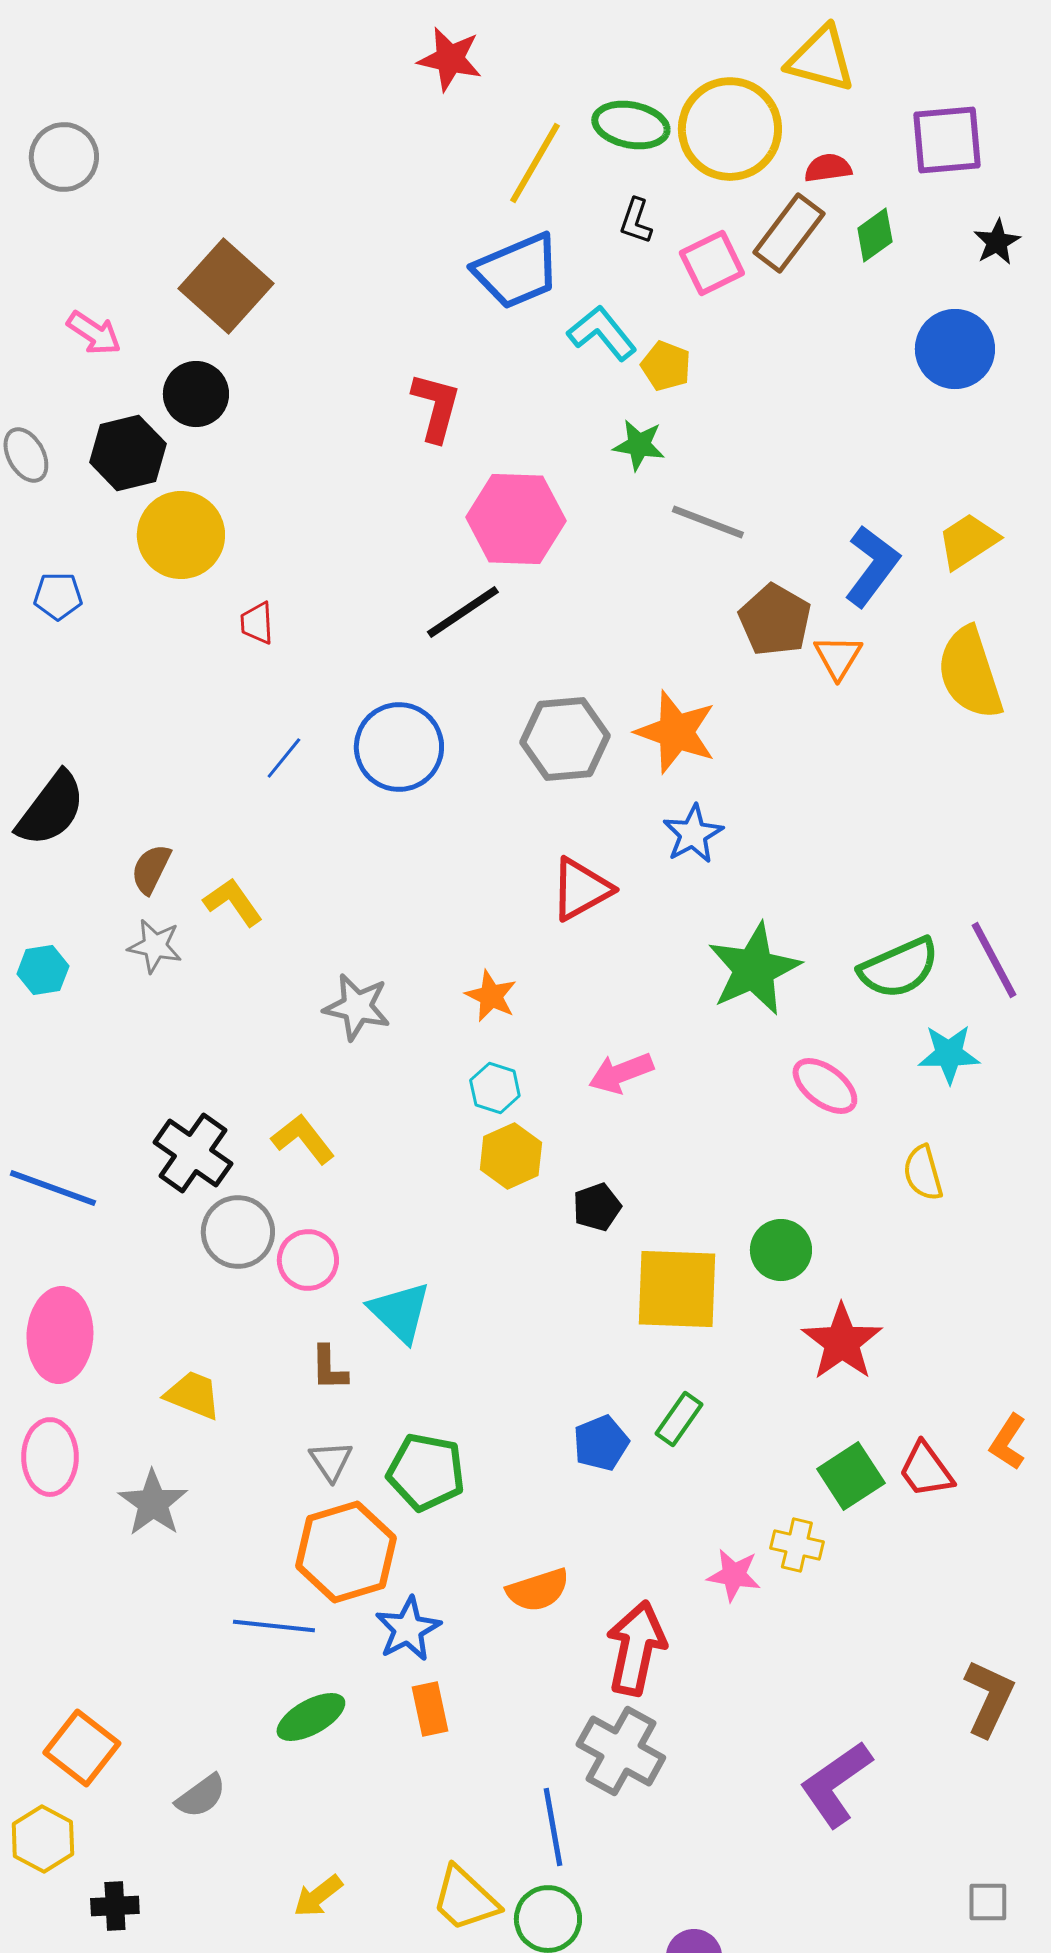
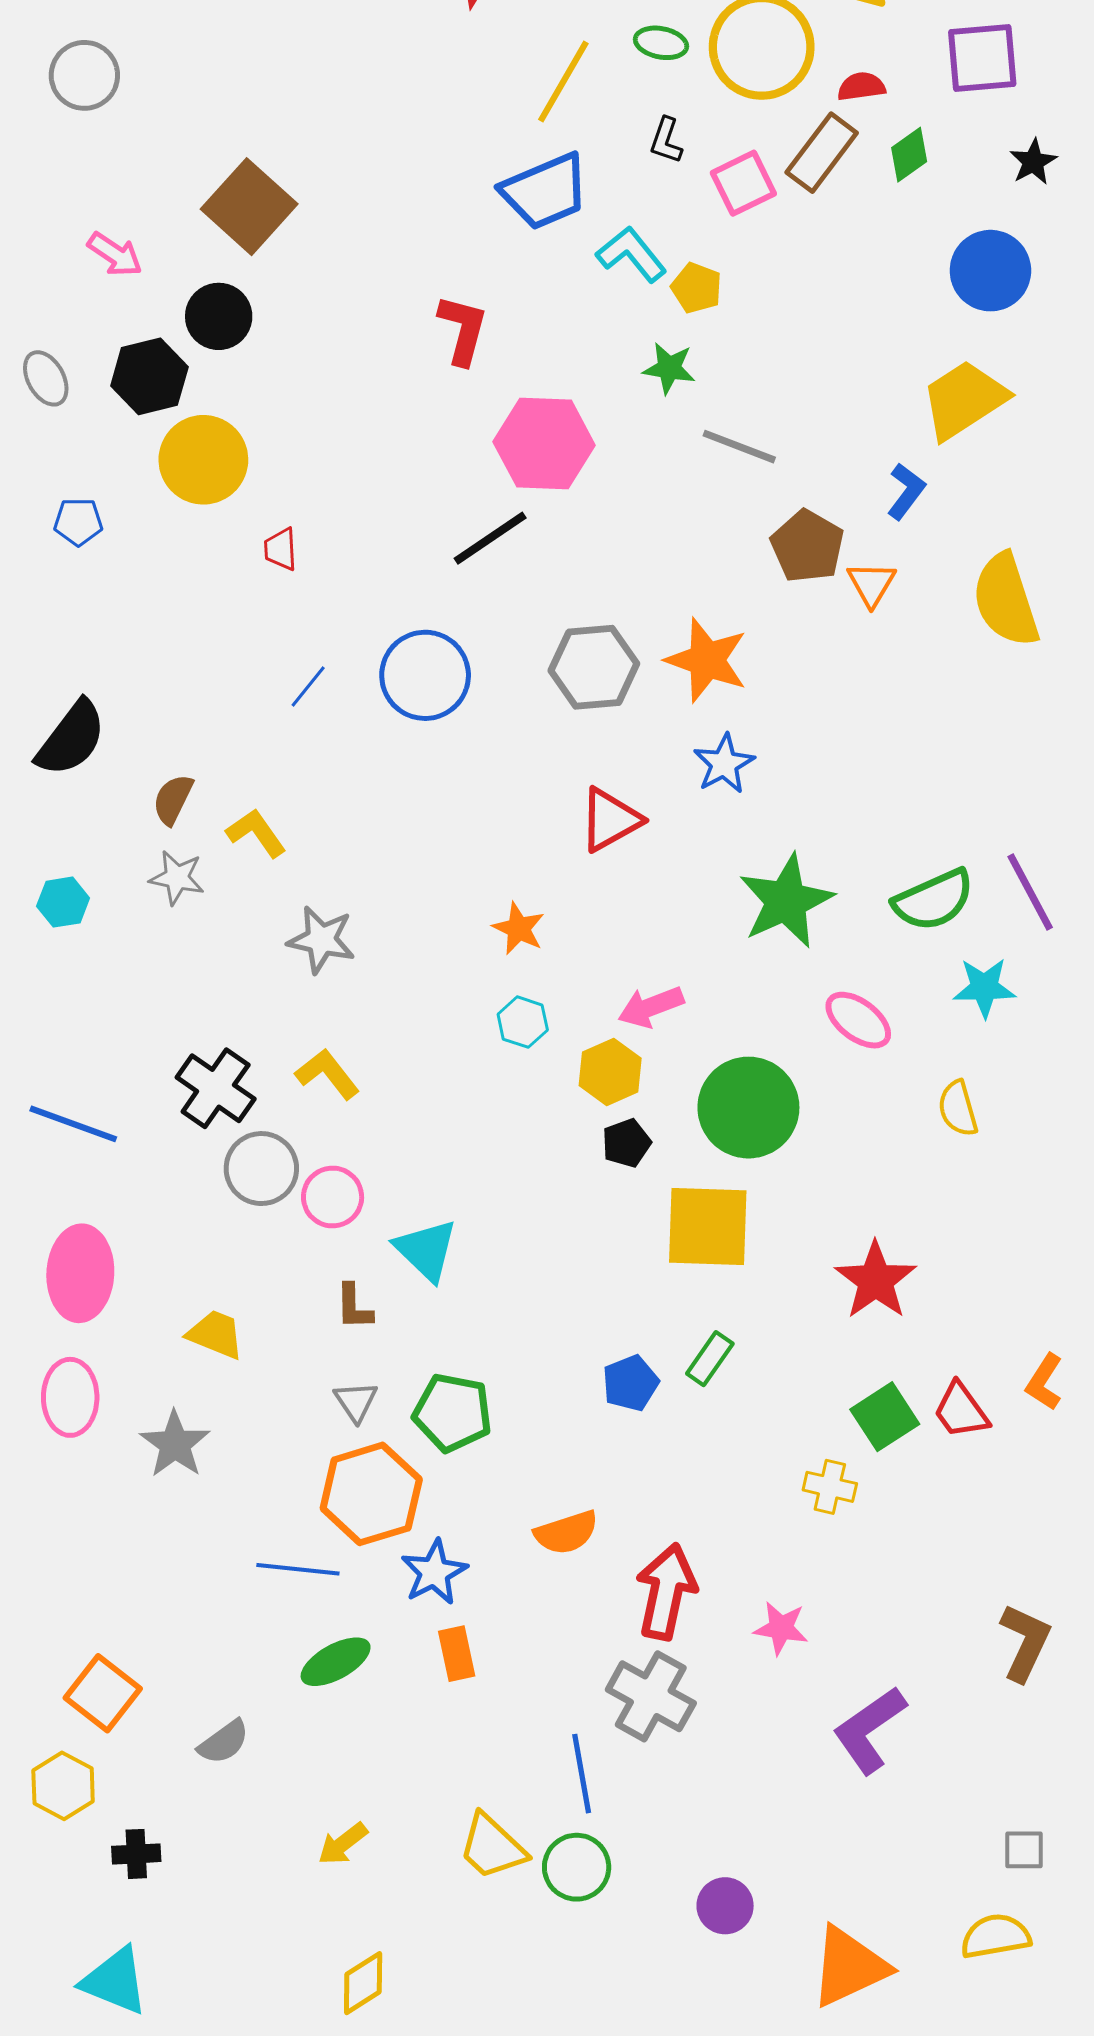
green ellipse: (631, 125) -> (661, 43), size x0.7
yellow trapezoid: (968, 541) -> (964, 400), moved, size x1.4
blue L-shape: (872, 566) -> (906, 491), size x0.7
gray star: (357, 1007) -> (321, 940), moved
yellow hexagon: (511, 1156) -> (610, 1072), moved
green circle: (781, 1250) -> (748, 1108), moved, size x1.6
pink star: (734, 1575) -> (781, 1628), moved

